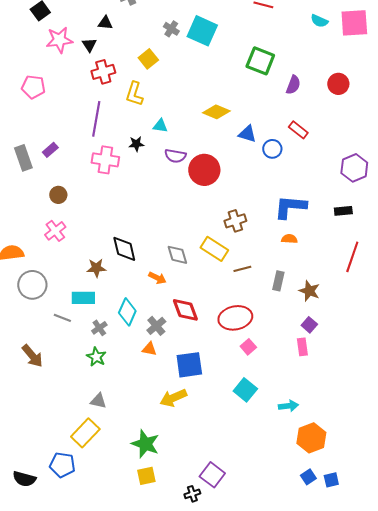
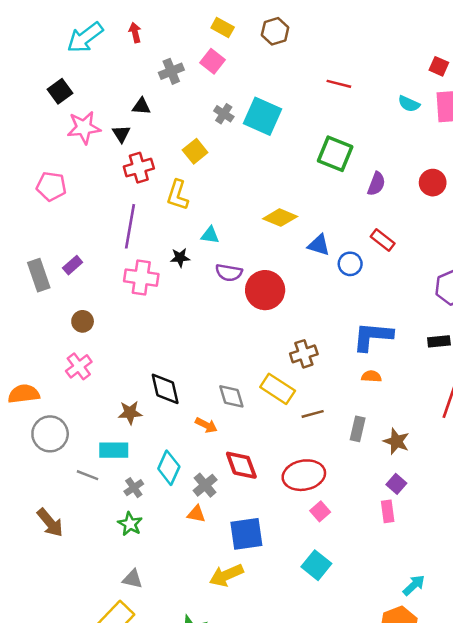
cyan arrow: (288, 406) -> (414, 585), moved, turned -36

